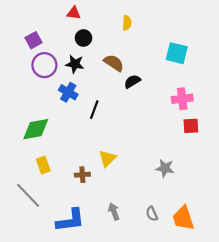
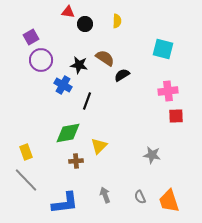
black circle: (83, 38) -> (85, 24), moved
black star: (75, 64) -> (79, 65), moved
green diamond: (36, 129) -> (68, 133), moved
yellow rectangle: (43, 165) -> (26, 152), moved

